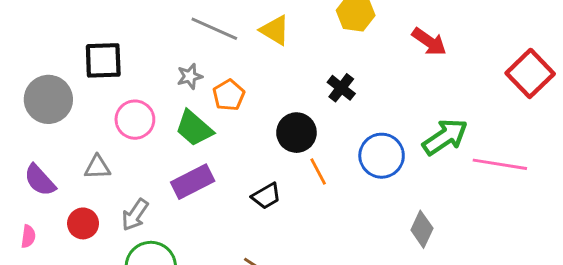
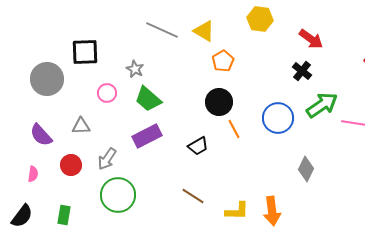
gray star: (190, 76) -> (135, 69), moved, turned -30
black cross: (341, 88) -> (302, 71), moved
orange pentagon: (229, 95) -> (223, 61), moved
pink circle: (135, 120) -> (107, 93), size x0.7

